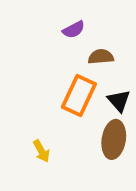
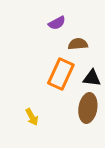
black triangle: (119, 101) -> (92, 78), turned -42

